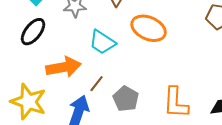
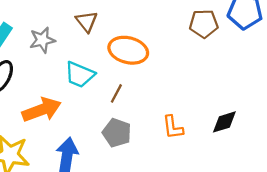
brown line: (97, 84) -> (116, 93), moved
orange L-shape: (176, 103) -> (173, 127), size x0.7

